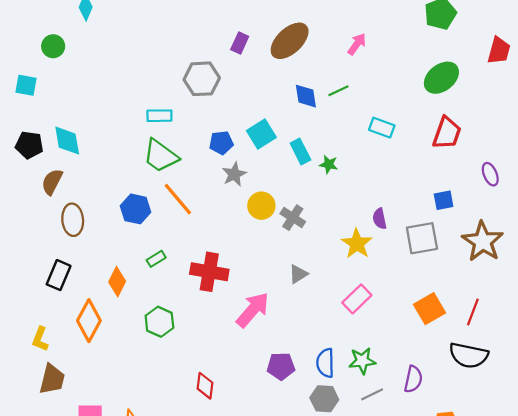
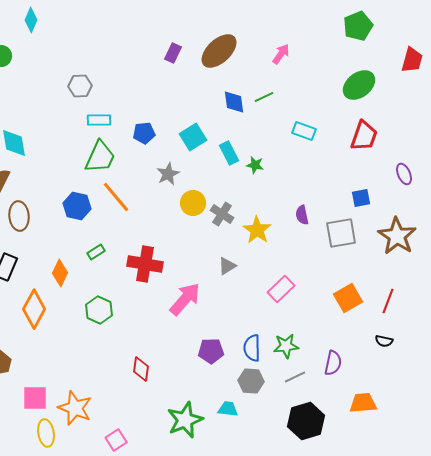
gray hexagon: (202, 79) -> (80, 86), moved, size x0.7
blue pentagon: (221, 143) -> (144, 133), moved
green trapezoid: (161, 156) -> (100, 157), turned -102
yellow star: (357, 244) -> (257, 230), moved
black semicircle: (469, 355) -> (384, 341), size x0.5

